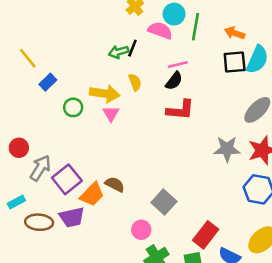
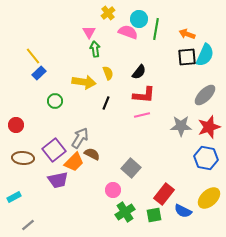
black line: (132, 48) -> (106, 103), moved
green arrow: (119, 52) -> (95, 49), turned 98
yellow line: (28, 58) -> (33, 56), moved
pink line: (178, 65) -> (142, 115), moved
green circle: (73, 107) -> (55, 101), moved
pink triangle: (111, 114) -> (89, 32), moved
gray arrow: (40, 168) -> (80, 138), moved
cyan rectangle: (16, 202) -> (14, 197), moved
brown ellipse: (39, 222) -> (23, 158), moved

